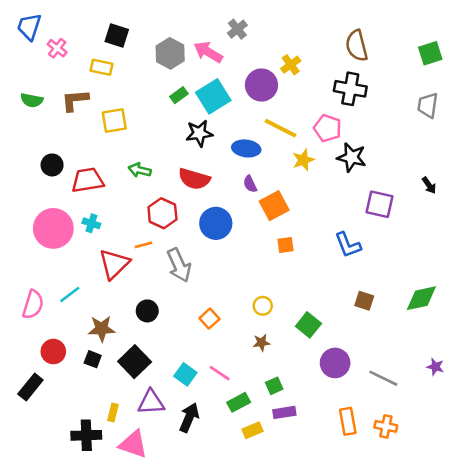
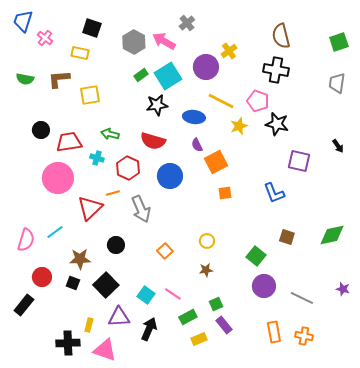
cyan cross: (91, 223) -> (97, 158), moved
pink circle: (53, 228) -> (58, 178), moved
green square: (308, 325) -> (256, 256), moved
purple rectangle: (284, 412) -> (224, 325), turned 60

